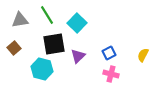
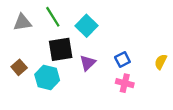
brown square: (14, 48) -> (19, 67), moved

